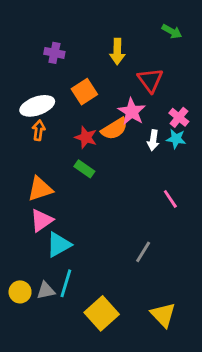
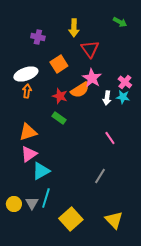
yellow arrow: (117, 51) -> (74, 28), moved
red triangle: (150, 80) -> (90, 49), moved
pink line: (170, 199) -> (110, 138), moved
gray triangle: (46, 291) -> (32, 203), turned -48

